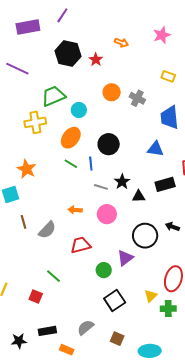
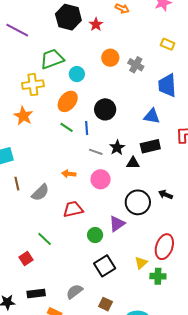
orange star: (27, 169) -> (23, 116), moved
black rectangle: (165, 184) -> (150, 146), moved
red square: (36, 296) -> (26, 259), turned 32

